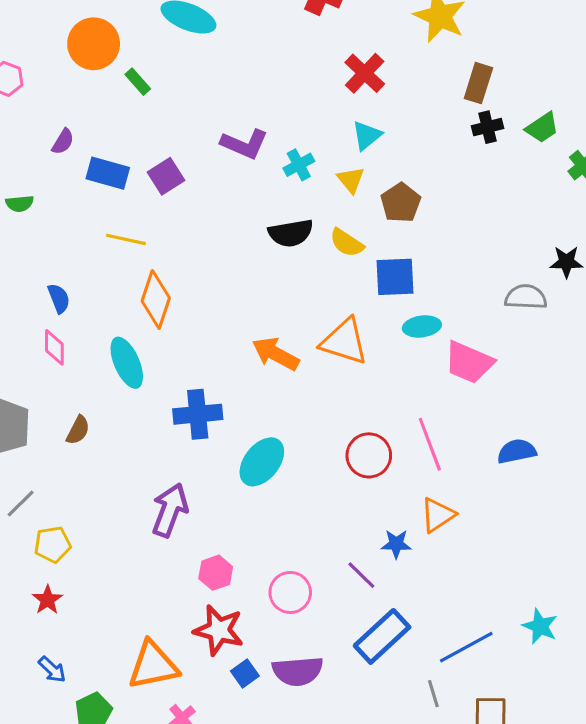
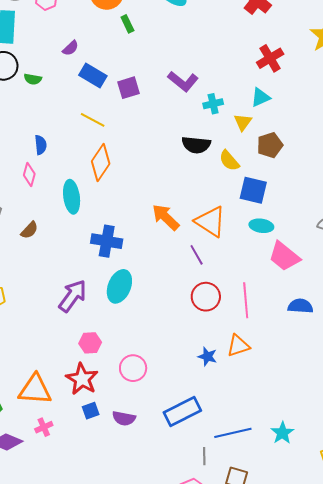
blue semicircle: (517, 451) -> (300, 306), moved
cyan ellipse: (262, 462) -> (119, 286), moved, turned -32
purple line: (361, 575) -> (197, 255), moved
purple semicircle: (298, 671) -> (124, 418), size x0.7

